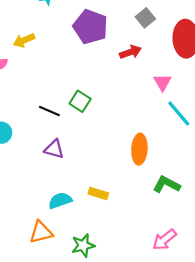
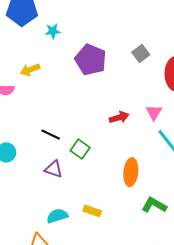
red arrow: (130, 52) -> (119, 117), moved
green square: (80, 101) -> (80, 149), moved

